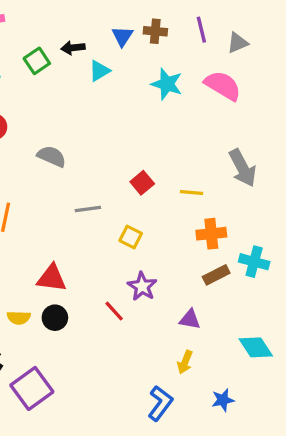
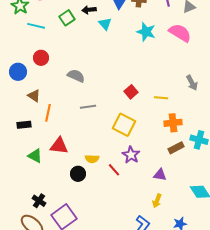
cyan triangle: (99, 71) -> (105, 24), turned -40
gray arrow: (243, 168) -> (192, 83), size x0.7
gray line: (88, 209) -> (88, 107), moved
yellow square: (131, 237) -> (124, 125), size x1.6
red triangle: (52, 278) -> (59, 146), moved
yellow semicircle: (19, 318) -> (92, 159), moved

